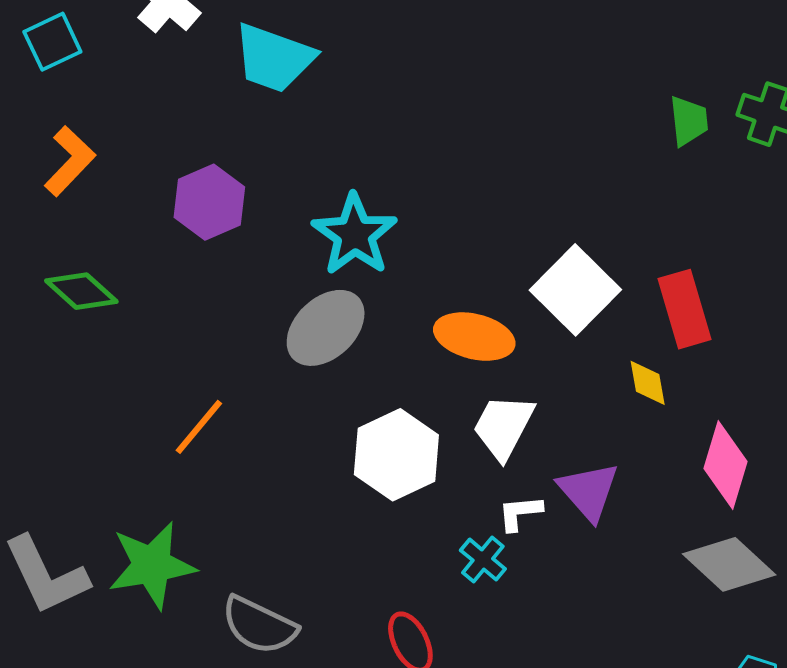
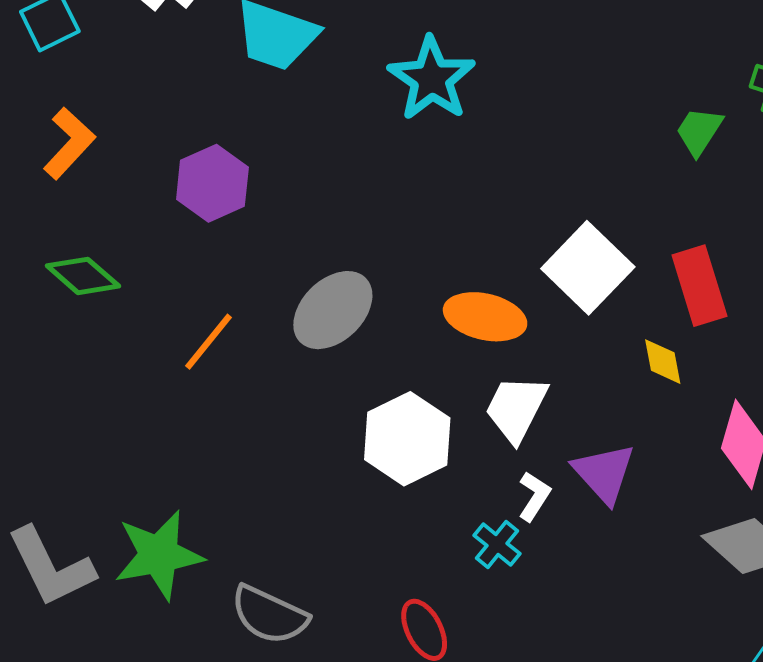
green trapezoid: (689, 121) -> (699, 131), moved, turned -140
cyan star: (355, 235) -> (432, 79), moved
orange line: (199, 427) -> (209, 342), moved
white L-shape: (520, 513) -> (534, 496), turned 129

